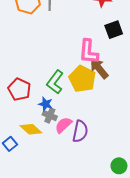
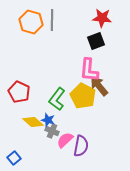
black square: (114, 30) -> (96, 41), moved
red pentagon: (19, 89) -> (19, 92), moved
yellow diamond: (31, 129) -> (33, 122), moved

